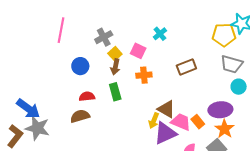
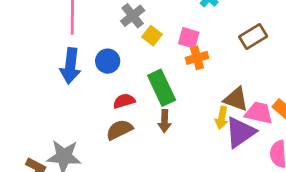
pink square: (138, 51) -> (189, 38), moved
brown arrow: (115, 67) -> (165, 121), moved
green rectangle: (115, 92) -> (162, 88), size x1.4
blue arrow: (28, 109) -> (70, 66), moved, turned 70

